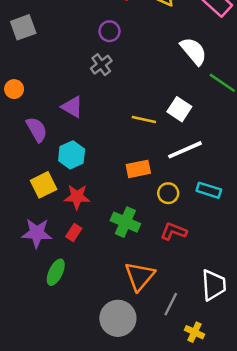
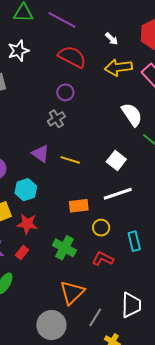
purple triangle: (72, 107) -> (41, 154), moved
yellow line: (144, 120) -> (70, 160), moved
cyan rectangle: (209, 190) -> (134, 241), moved, turned 54

